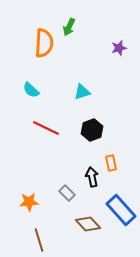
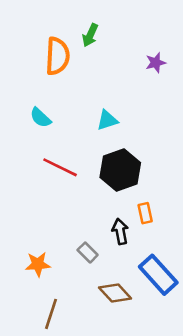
black hexagon: (92, 130) -> (120, 170), size x1.4
brown line: (39, 240) -> (51, 314), turned 35

